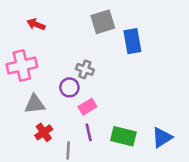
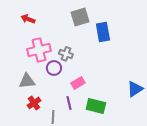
pink cross: (22, 66) -> (39, 50), moved
pink rectangle: (87, 107) -> (78, 83), moved
blue triangle: (162, 138) -> (135, 89), moved

